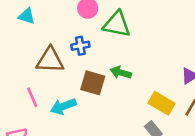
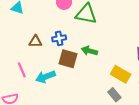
blue cross: (80, 46) -> (59, 38), moved
brown triangle: (50, 60) -> (35, 41), size x0.6

